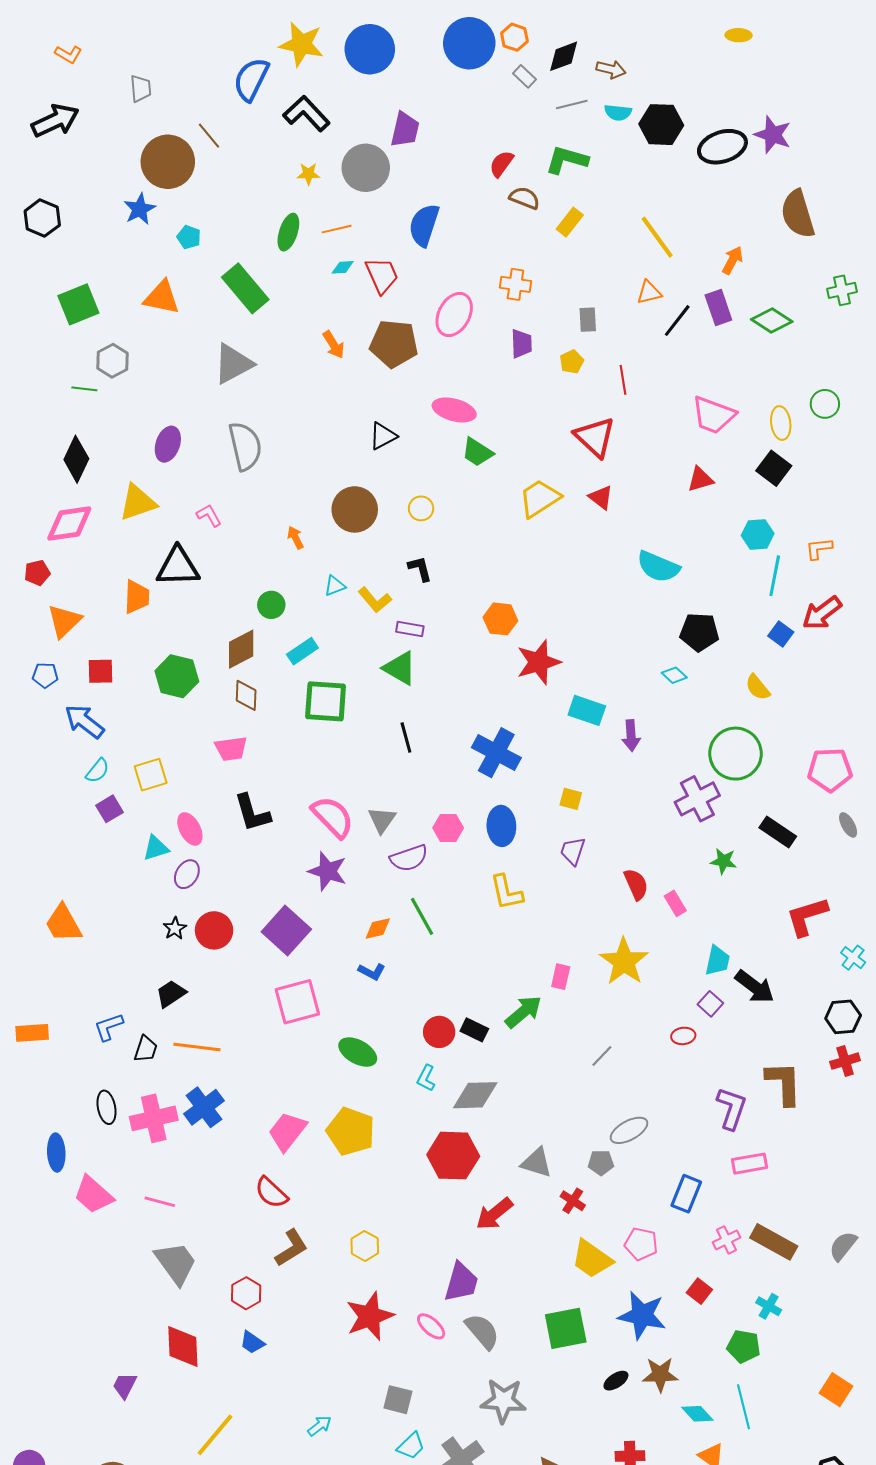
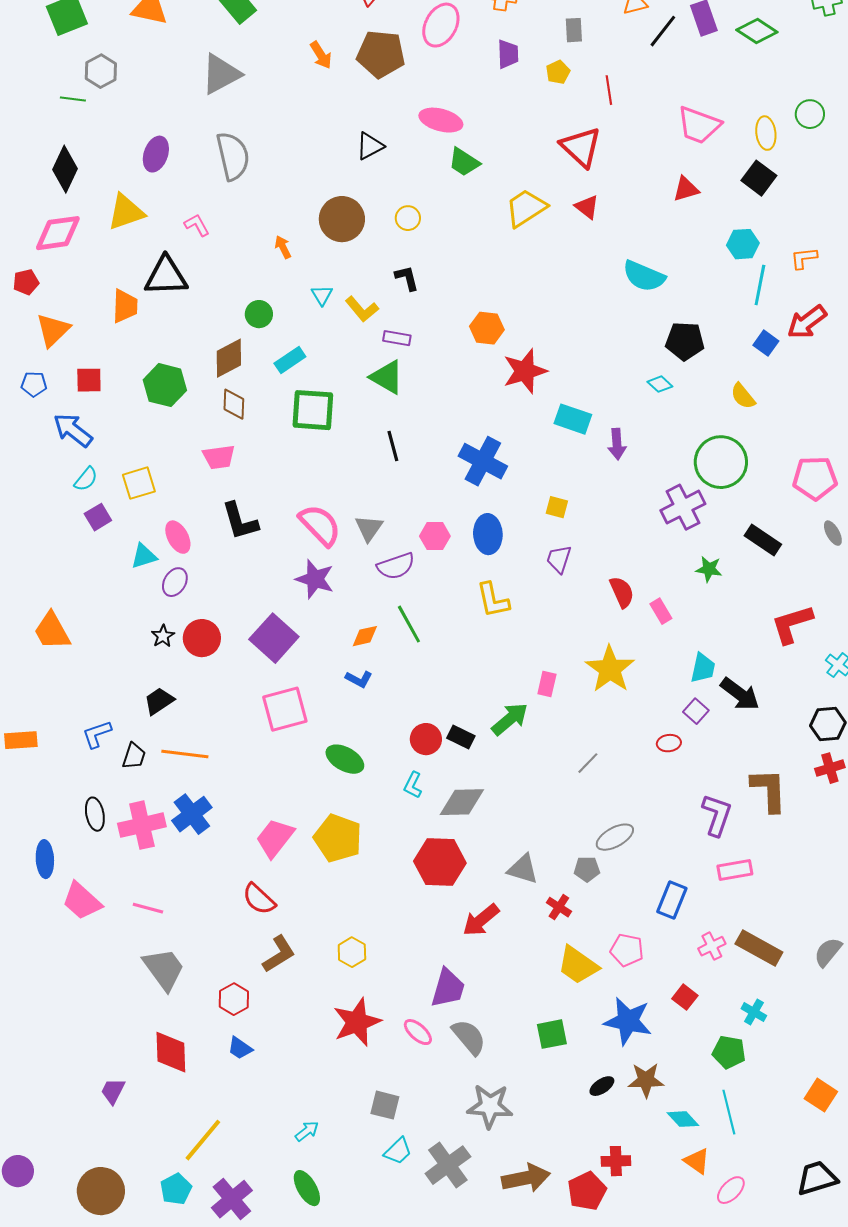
cyan triangle: (335, 586) -> (322, 295), turned -40
green square: (566, 1328) -> (552, 1034), size x0.7

